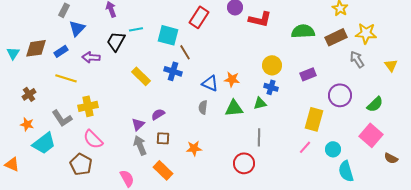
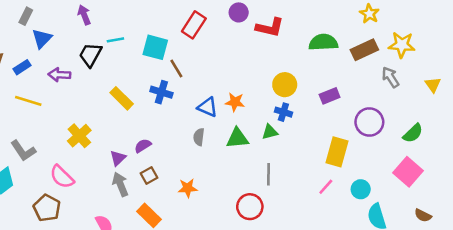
yellow cross: (88, 106) -> (79, 136), moved, turned -30
brown square: (163, 138) -> (149, 176), turned -32
brown semicircle: (391, 158) -> (423, 215), moved

